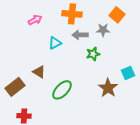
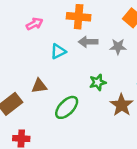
gray star: (103, 30) -> (118, 47), moved
green star: (93, 54) -> (98, 82), moved
brown triangle: (39, 72) -> (39, 86), turned -40

